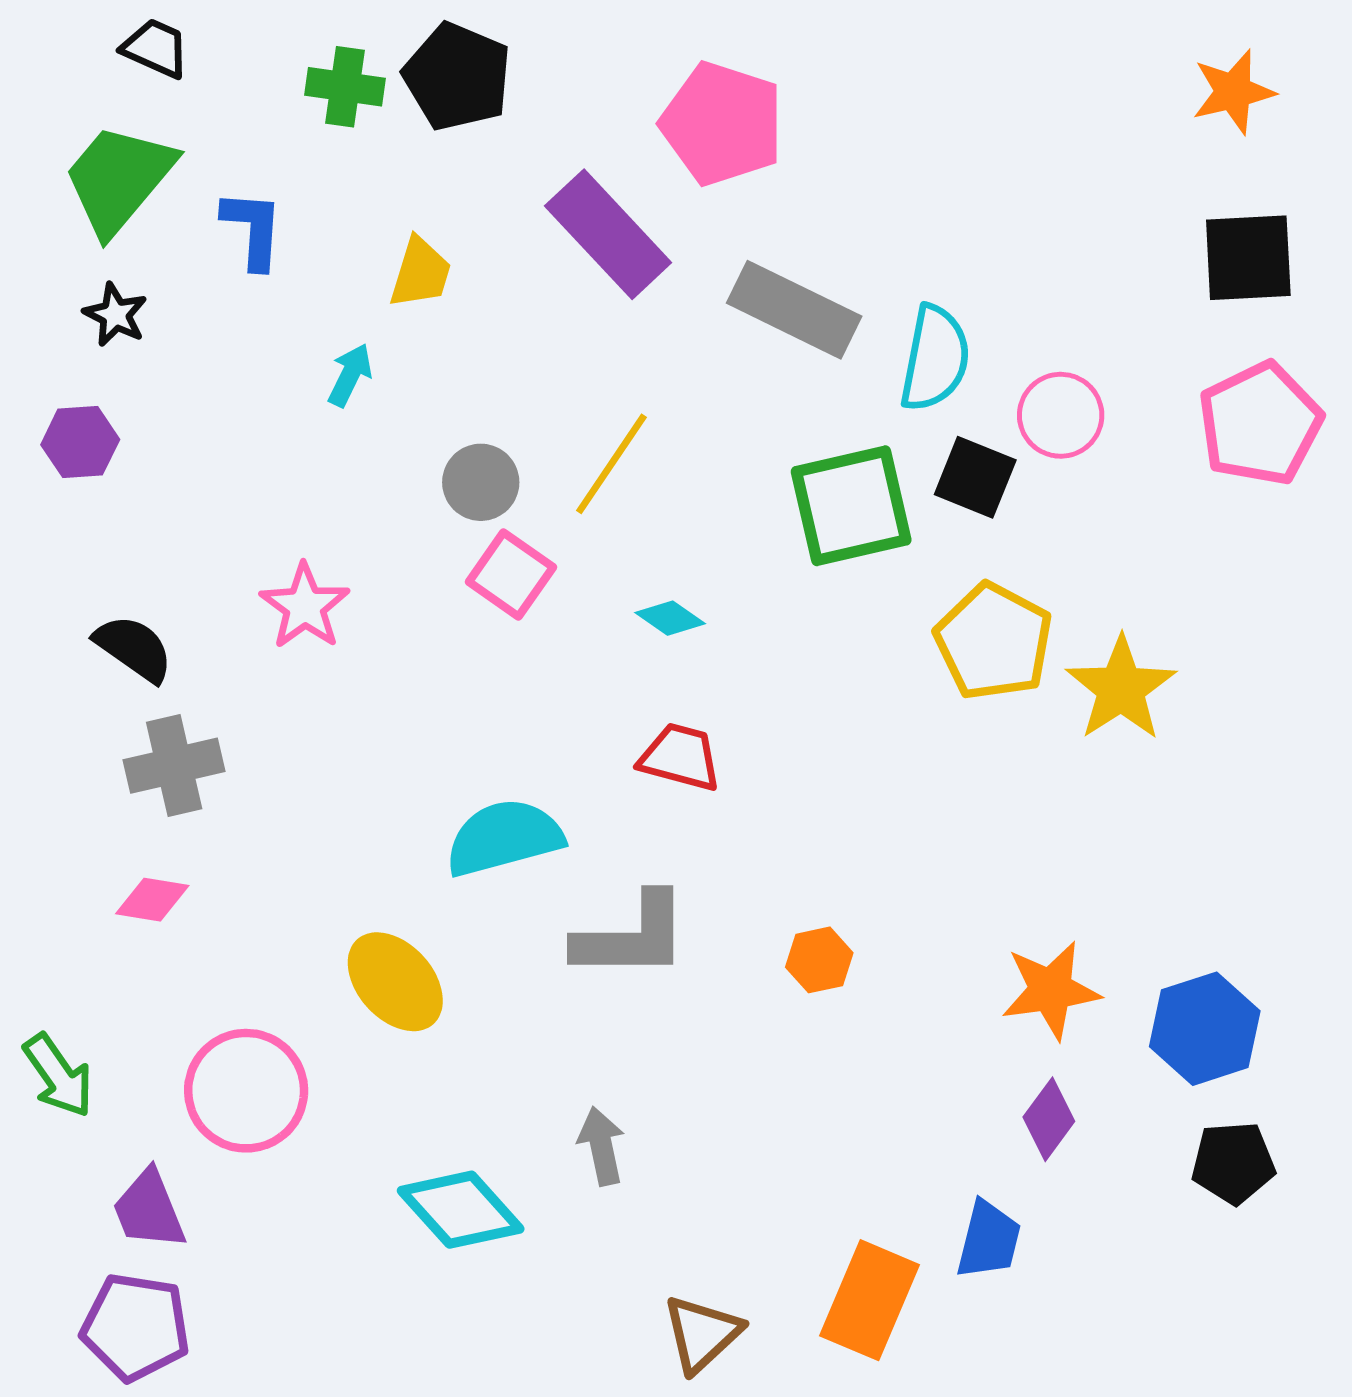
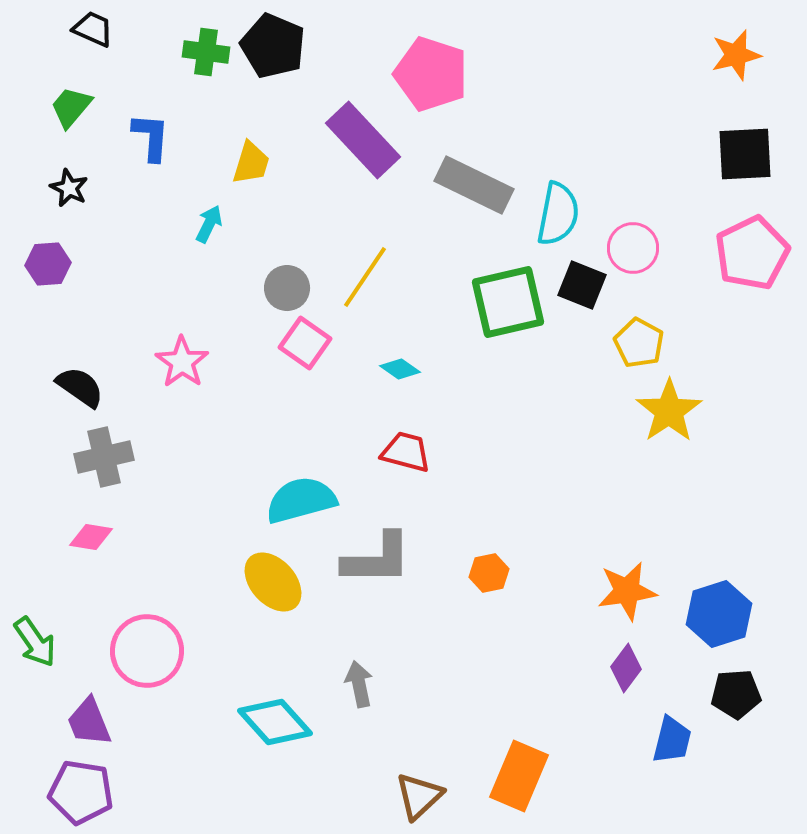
green trapezoid: (119, 179) -> (71, 107), size x0.6
yellow pentagon: (994, 642) -> (639, 343), moved, size x0.7
yellow ellipse: (395, 982) -> (273, 582), moved
blue trapezoid: (989, 1240) -> (672, 740), moved

